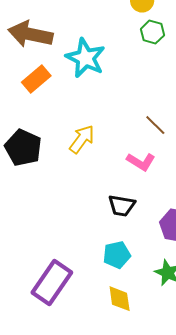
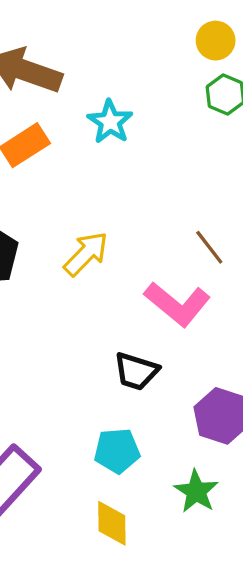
cyan star: (85, 58) -> (110, 122), size x0.7
pink L-shape: (141, 162) -> (177, 304), size x1.4

